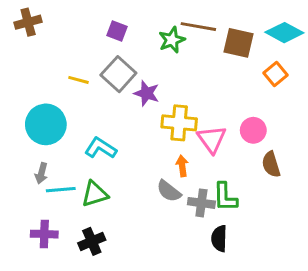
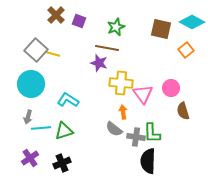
brown cross: (28, 22) -> (56, 15), moved, turned -30
brown line: (198, 27) -> (107, 48), moved
gray square: (118, 74) -> (36, 50), moved
purple cross: (44, 234) -> (30, 158), turned -36
black semicircle: (219, 238) -> (148, 161), size x1.4

